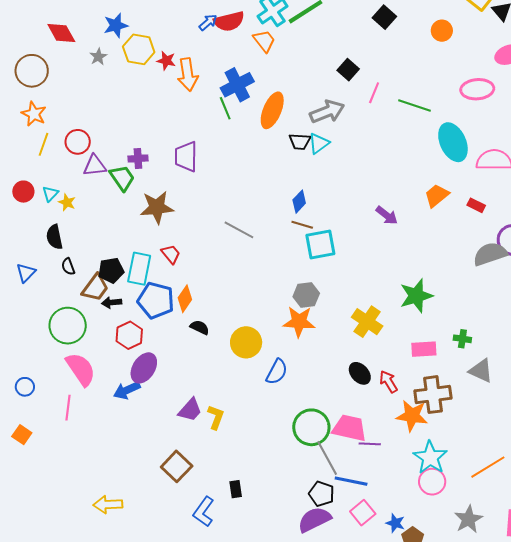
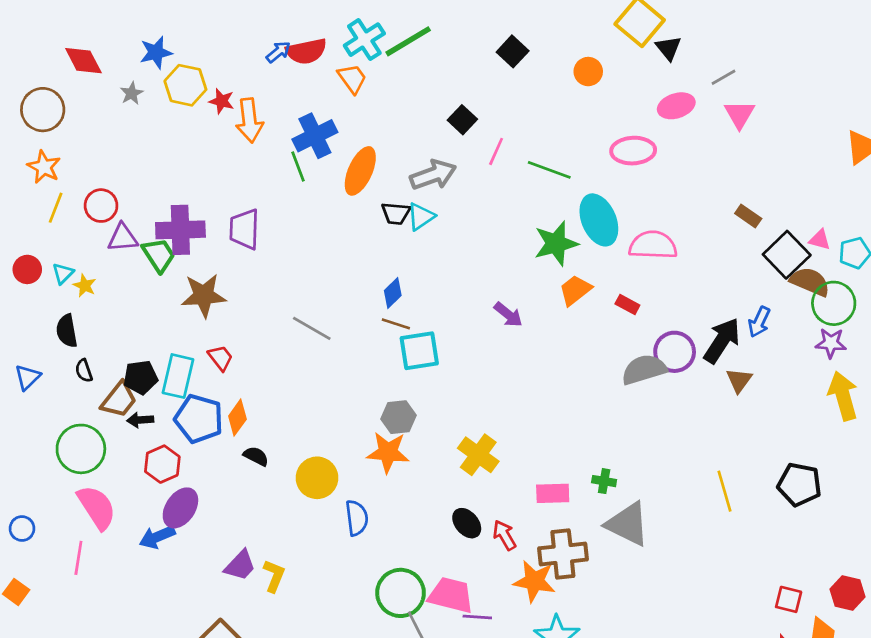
purple cross: (138, 158) -> (180, 230), size x1.8
green star: (416, 296) -> (556, 243), moved
gray triangle: (481, 371) -> (628, 524), size x1.4
blue semicircle: (277, 372) -> (357, 518), turned -36

